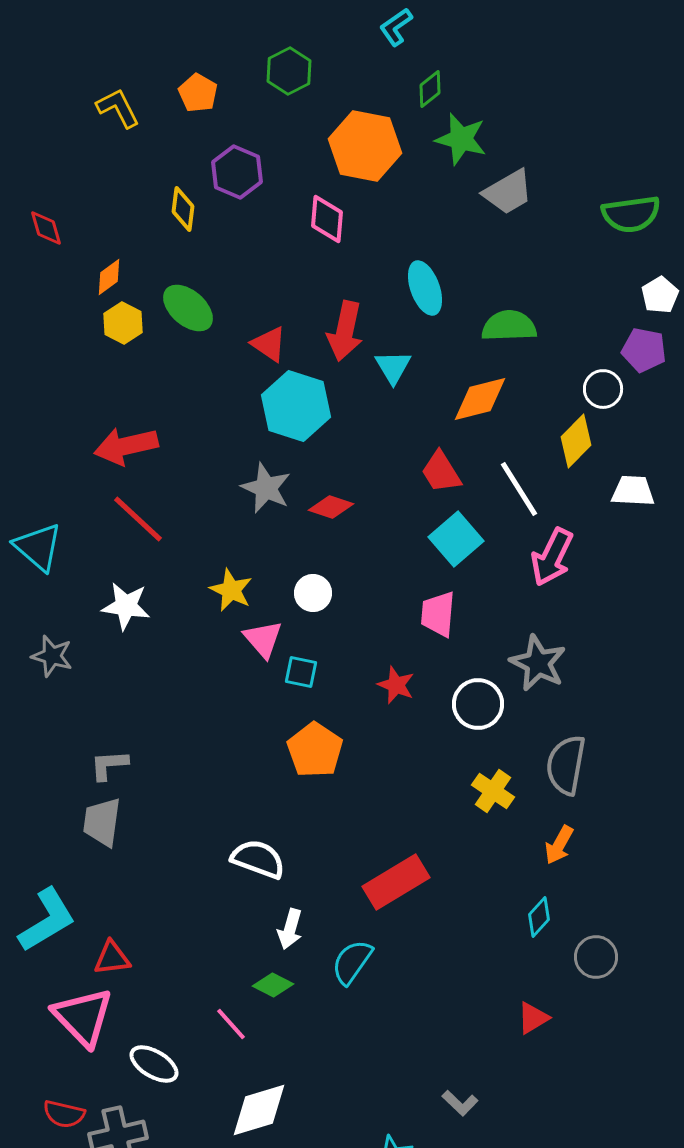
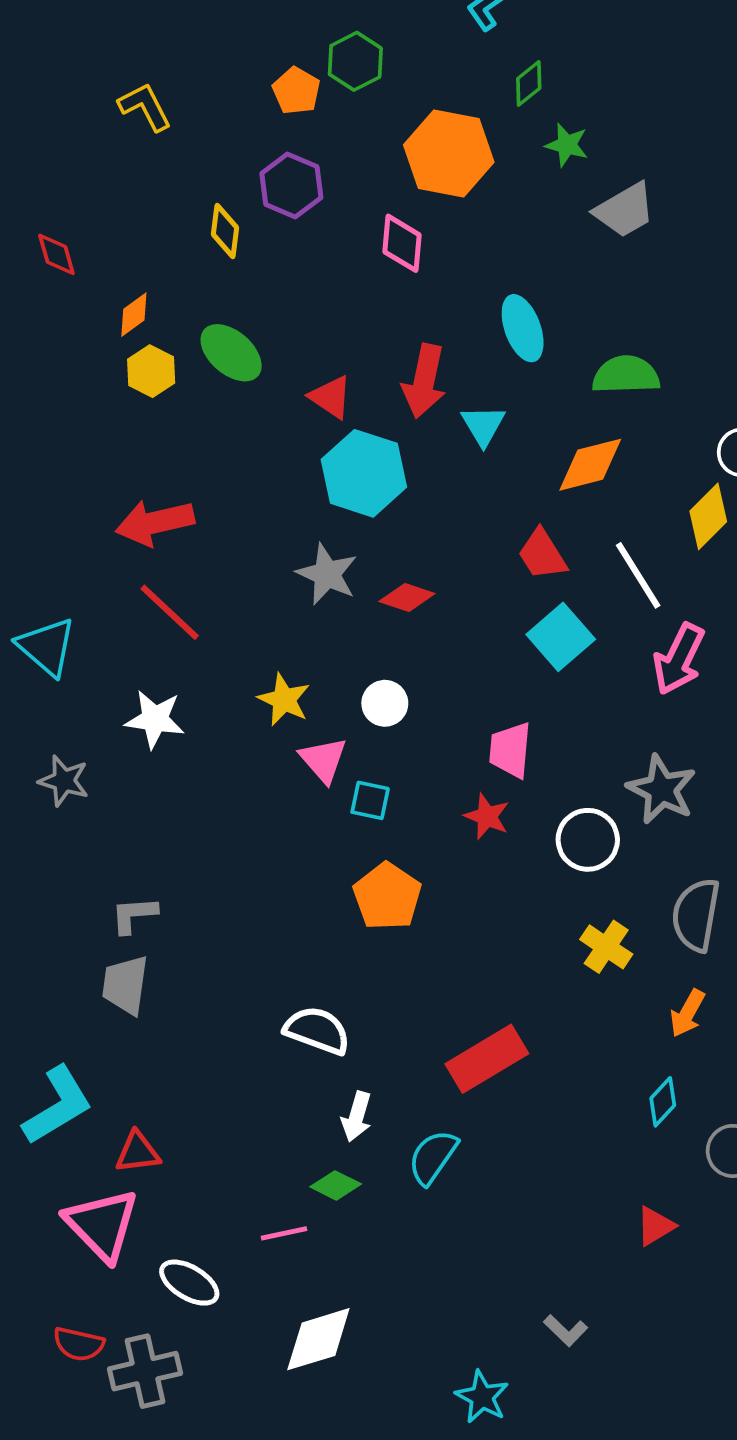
orange pentagon: (198, 93) -> (296, 91), moved
green star: (461, 139) -> (567, 145), size x0.7
pink trapezoid: (438, 614) -> (510, 750), moved
pink line: (231, 1024) -> (284, 1233), turned -60

